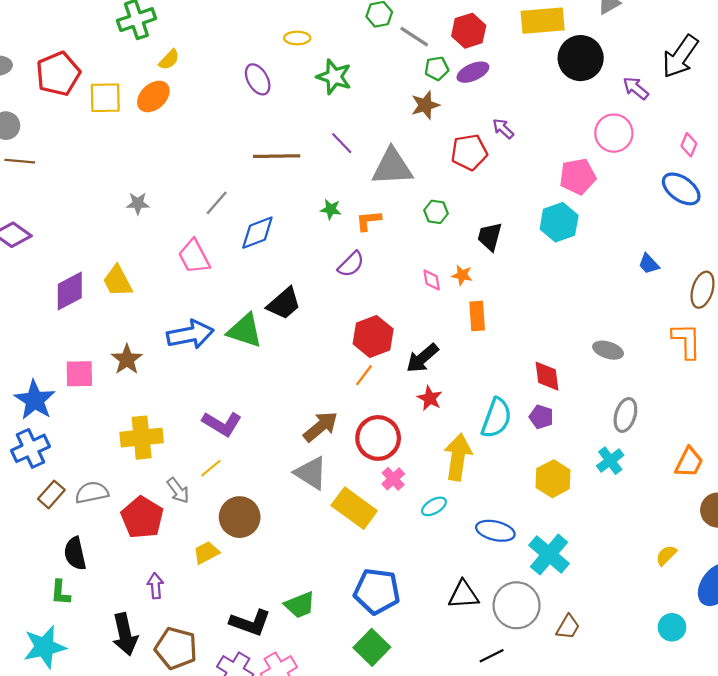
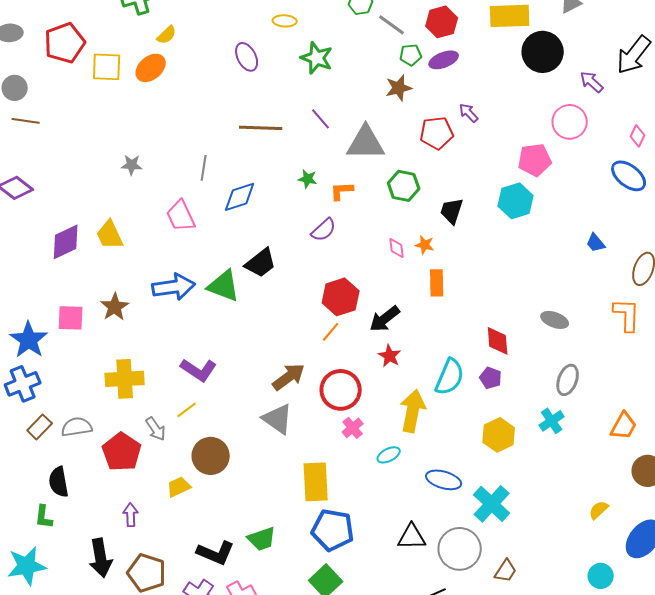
gray line: (217, 203) -> (204, 168), turned -35
green hexagon: (436, 212) -> (404, 186), size x1.4
yellow rectangle: (354, 508) -> (316, 482), moved, turned 48

